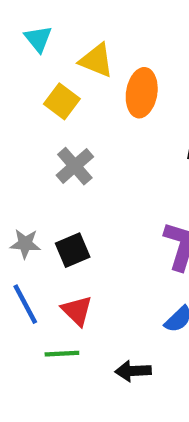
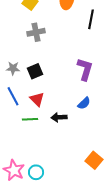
gray cross: (75, 166) -> (36, 32), turned 30
black arrow: (133, 371) -> (59, 117), moved

